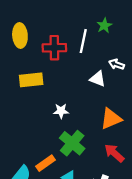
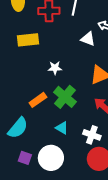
orange rectangle: (45, 163) -> (38, 100), moved

